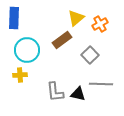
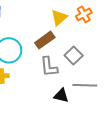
orange cross: (100, 24) -> (84, 14), moved
gray L-shape: (55, 92) -> (49, 67), moved

